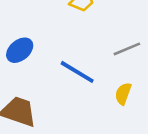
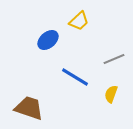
blue ellipse: (20, 50) -> (48, 40), moved

